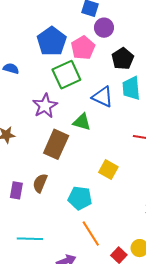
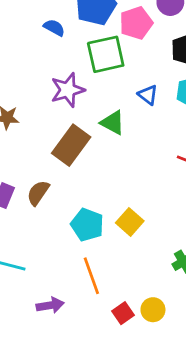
blue semicircle: (11, 69) -> (54, 28), moved
blue triangle: (103, 97) -> (148, 95), size x0.7
yellow square: (108, 170) -> (130, 222), moved

